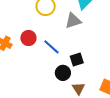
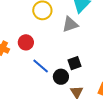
blue line: (51, 47) -> (41, 66), moved

